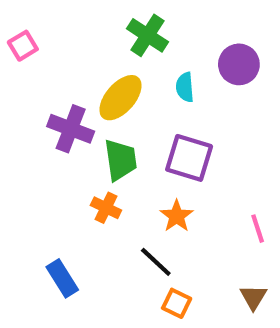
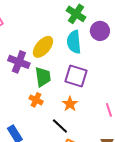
green cross: (148, 35) -> (76, 14), moved
cyan semicircle: (185, 87) -> (74, 42), size x1.6

